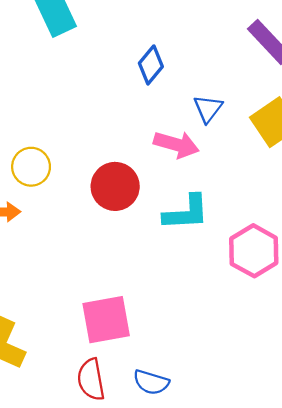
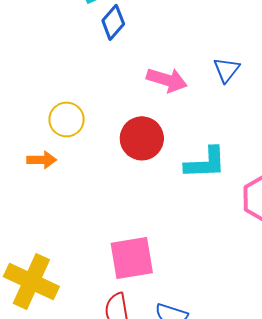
blue diamond: (151, 65) -> (113, 22), moved
pink arrow: (176, 145) -> (167, 80), moved

